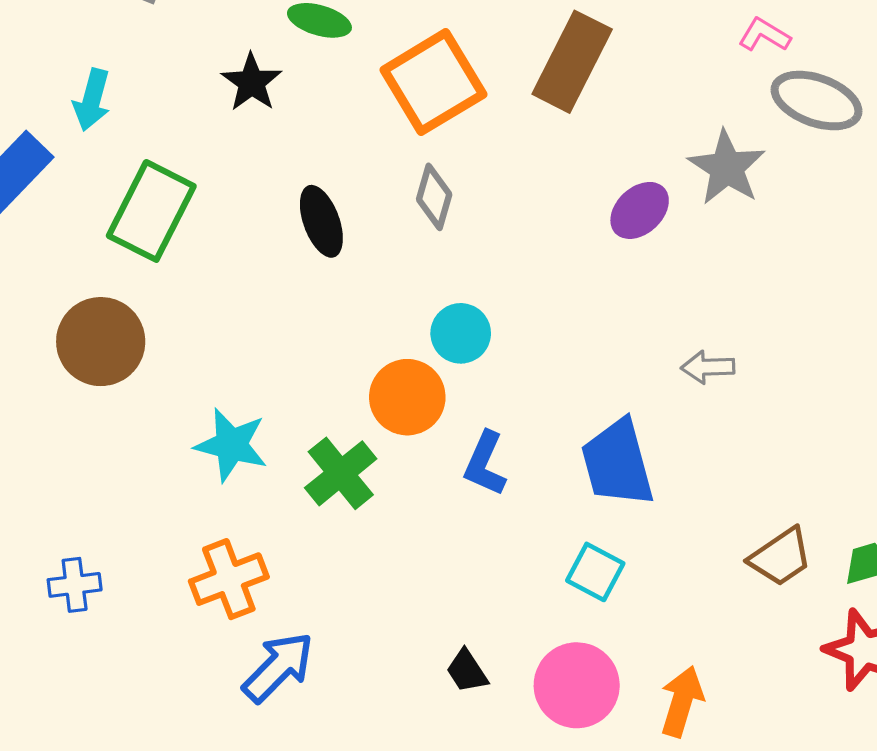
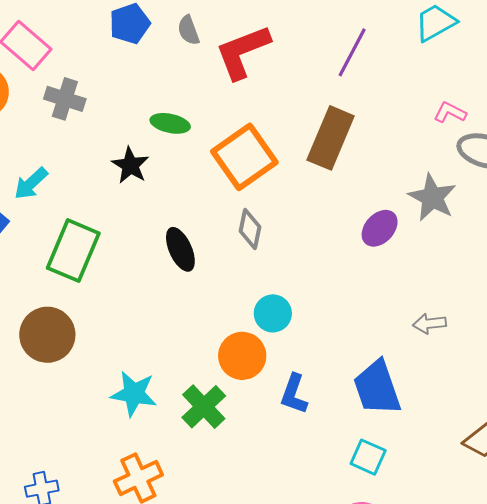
cyan arrow: (92, 100) -> (31, 183), turned 36

